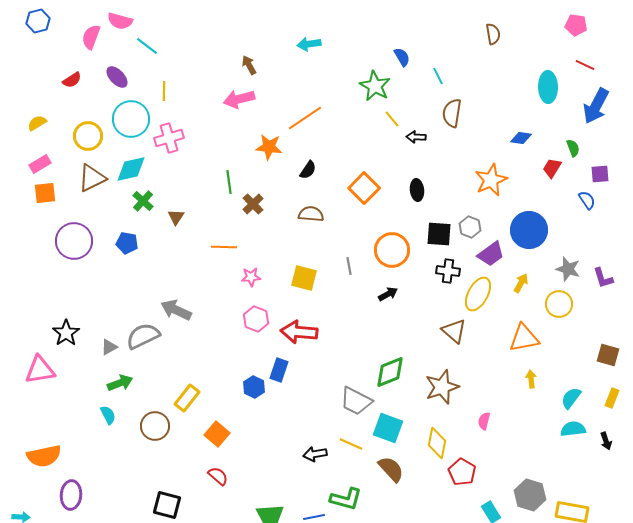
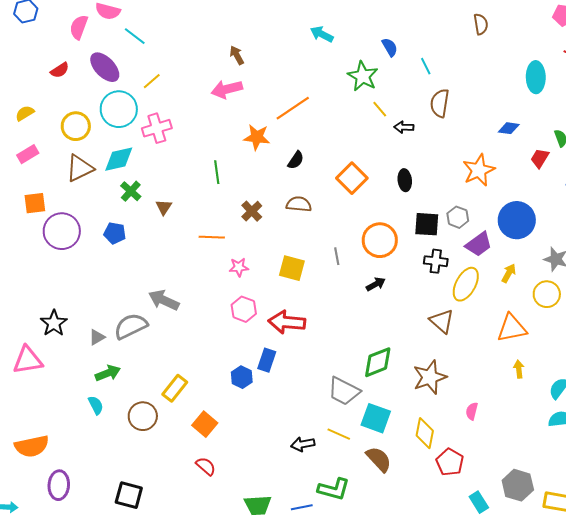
cyan arrow: (309, 44) -> (322, 34), moved, turned 35
purple ellipse: (117, 77) -> (105, 67), size x1.4
yellow line: (164, 91) -> (152, 81), turned 48
orange square: (45, 193) -> (35, 203), moved
brown cross: (253, 204) -> (252, 211), moved
black square: (167, 505) -> (129, 495), moved

